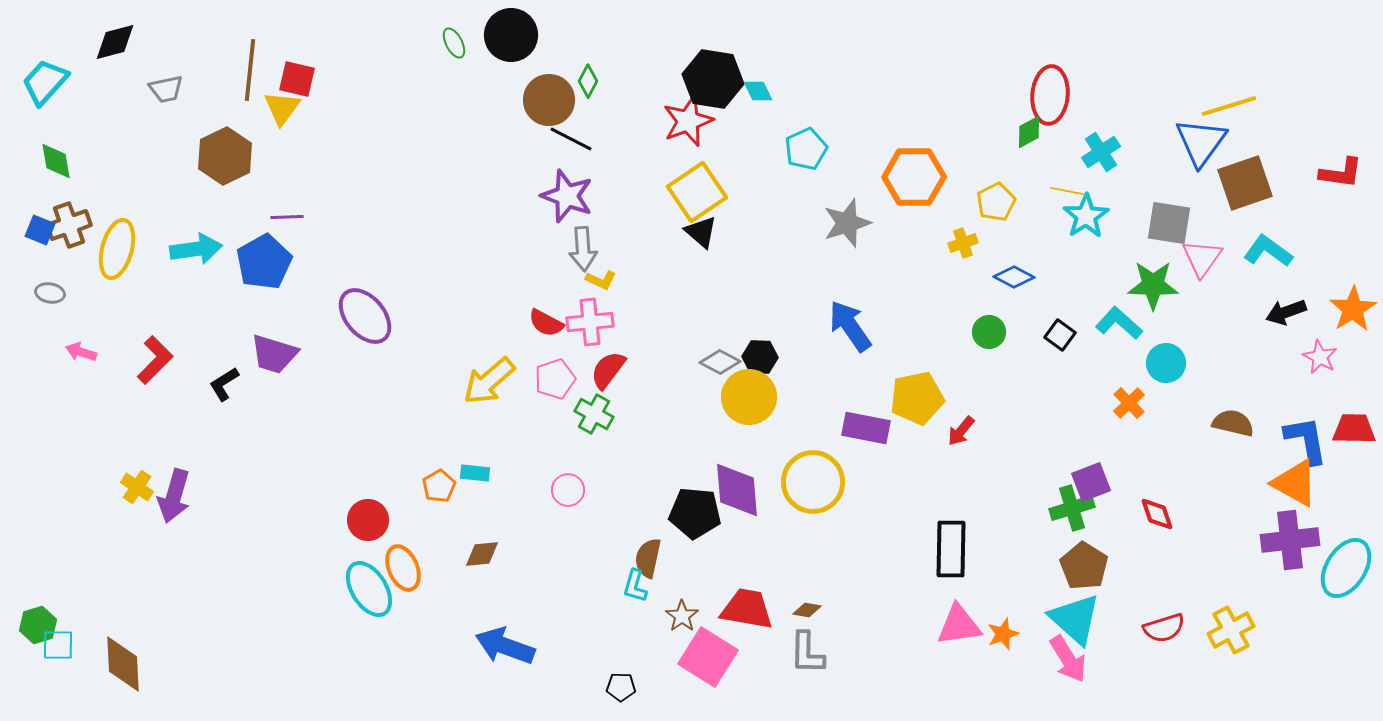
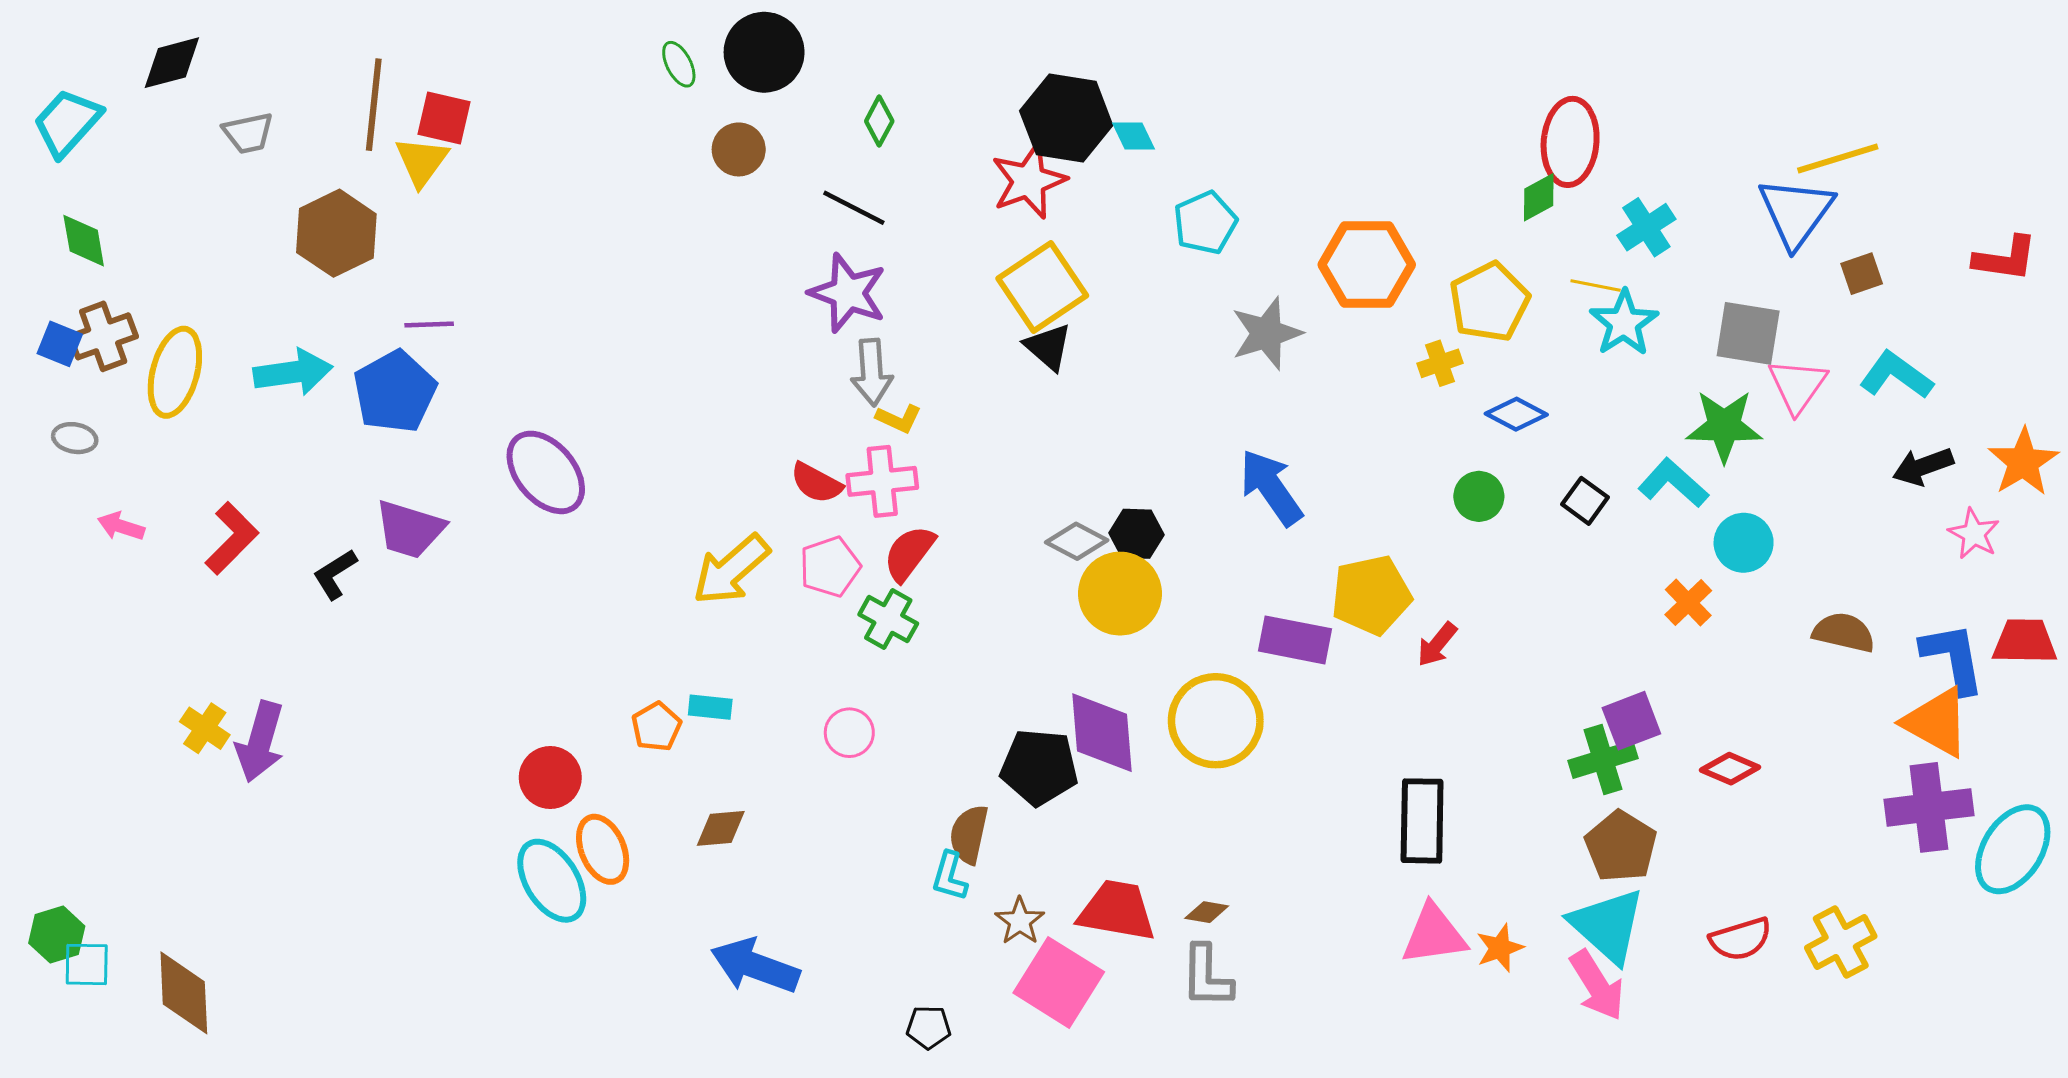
brown circle: (549, 100) -> (739, 149), moved, size x0.7
brown square: (1245, 183) -> (1862, 274), size x0.5
yellow pentagon: (996, 202) -> (1489, 302), size x1.4
red diamond: (1157, 514) -> (1730, 769), turned -48

